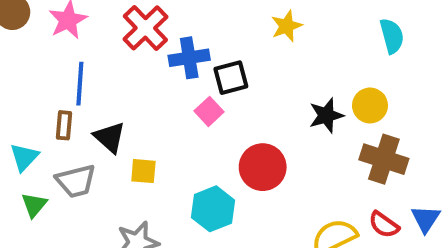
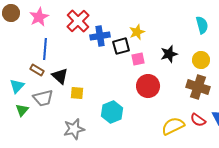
yellow star: (287, 26) -> (137, 32), moved
yellow circle: (370, 105) -> (201, 60), moved
pink square: (209, 111) -> (138, 59), moved, turned 32
black star: (326, 115) -> (169, 54), moved
brown rectangle: (64, 125) -> (37, 70), turned -64
red circle: (263, 167) -> (148, 86), moved

